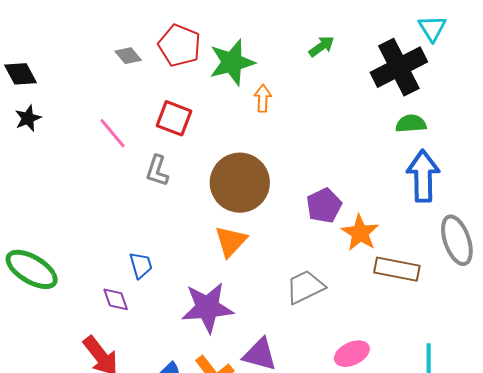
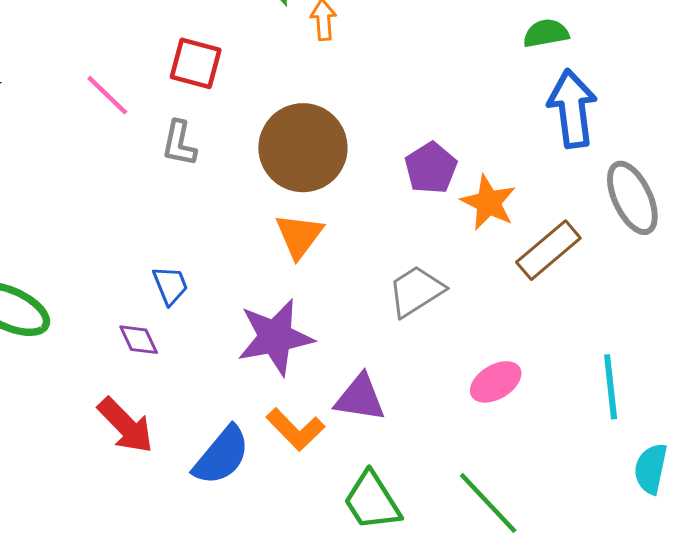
brown rectangle: (397, 269) -> (548, 250), turned -45

